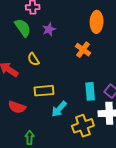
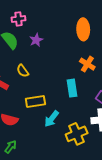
orange cross: (83, 50) -> (87, 64), moved
cyan rectangle: (90, 91) -> (72, 88), moved
green arrow: (29, 138) -> (11, 147), moved, turned 40

